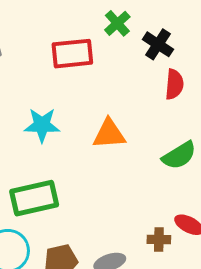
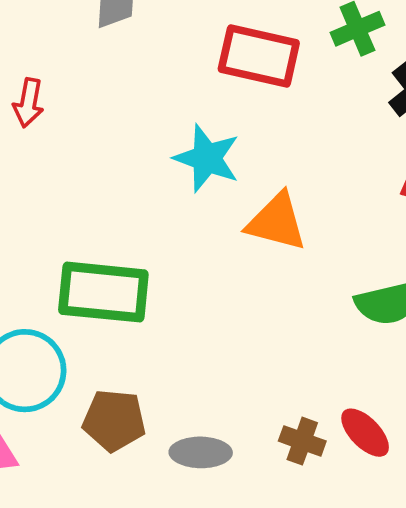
cyan star: (42, 125) -> (207, 158), moved

